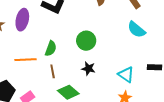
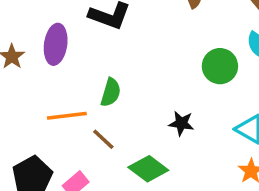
green circle: (86, 41) -> (220, 66), moved
brown line: (53, 71) -> (103, 139), moved, turned -32

